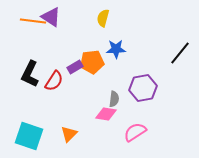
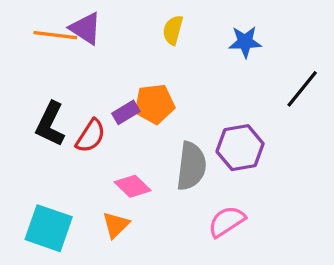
blue star: (116, 49) -> (245, 42), moved
gray semicircle: (114, 99) -> (191, 166), size x1.8
pink diamond: (106, 114) -> (133, 186), moved, turned 35

